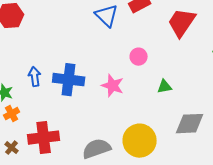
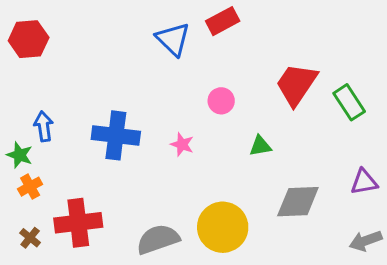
red trapezoid: (182, 23) -> (296, 84), moved
blue arrow: (35, 77) -> (44, 126), moved
pink star: (113, 86) -> (182, 144), size x0.7

